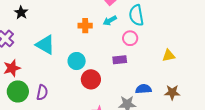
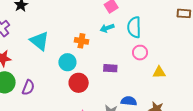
orange cross: (85, 26) -> (81, 41), moved
pink circle: (130, 38) -> (140, 53), moved

